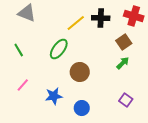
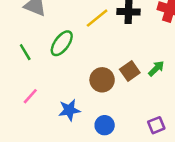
brown square: (124, 42) -> (130, 71), moved
green ellipse: (59, 49) -> (62, 43), moved
purple square: (126, 100) -> (156, 125), moved, turned 32

